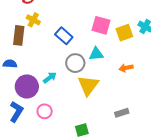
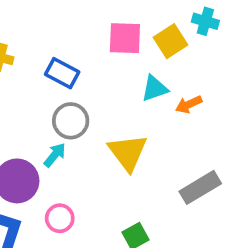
cyan triangle: (96, 54) -> (155, 89), moved
gray circle: (75, 63) -> (71, 121), moved
gray rectangle: (122, 113) -> (200, 187), size x1.5

